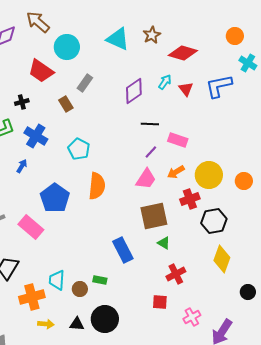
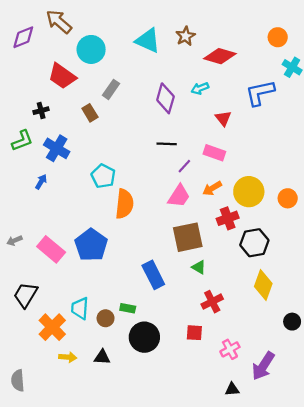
cyan arrow: (165, 82) -> (200, 88), turned -147
red triangle: (186, 89) -> (223, 118), moved
purple diamond: (134, 91) -> (165, 98), turned -40
black line: (150, 124) -> (167, 144), moved
cyan pentagon: (79, 149) -> (103, 176), moved
blue pentagon: (55, 198) -> (91, 245), moved
orange cross: (32, 297) -> (52, 327), turned -30
black circle: (105, 319) -> (144, 337), moved

